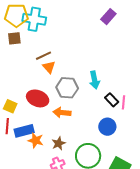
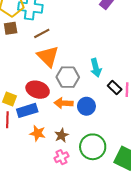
brown line: (44, 56) -> (42, 33), moved
orange triangle: (49, 67) -> (48, 56), size x1.6
blue circle: (107, 127) -> (86, 106), moved
blue rectangle: (24, 131) -> (27, 110), moved

